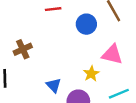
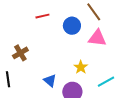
pink triangle: (112, 55) -> (97, 38), moved

